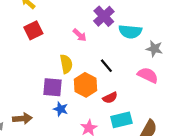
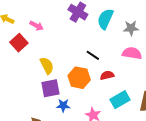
cyan semicircle: (130, 32) -> (105, 19), turned 125
pink arrow: (80, 35) -> (37, 26), moved
yellow semicircle: (66, 64) -> (47, 66), moved
red semicircle: (110, 98) -> (107, 75), moved, turned -152

